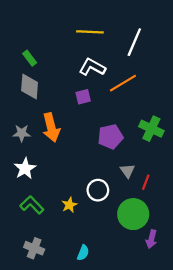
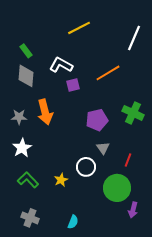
yellow line: (90, 32) -> (79, 28), turned -30
white line: (134, 42) -> (134, 38), moved
white L-shape: (92, 67) -> (61, 65), moved
gray triangle: (127, 171) -> (103, 148), moved

